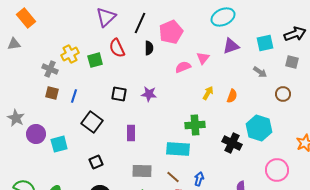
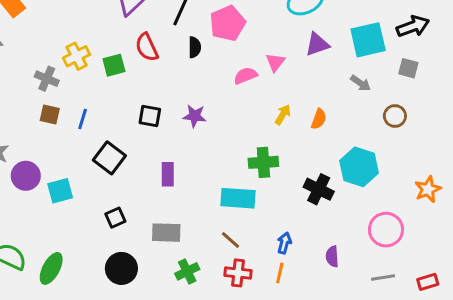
cyan square: (265, 43) -> (368, 40), size x1.4
gray rectangle: (142, 171) -> (166, 233), moved
blue arrow: (199, 179) -> (284, 243), moved

